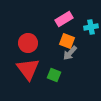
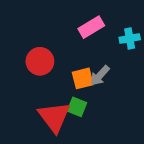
orange square: (67, 41) -> (83, 78), moved, turned -35
red triangle: (28, 69) -> (54, 117), moved

